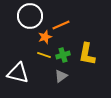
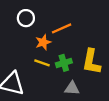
white circle: (30, 16) -> (26, 18), size x0.6
gray triangle: (61, 76) -> (72, 88), moved, turned 40

